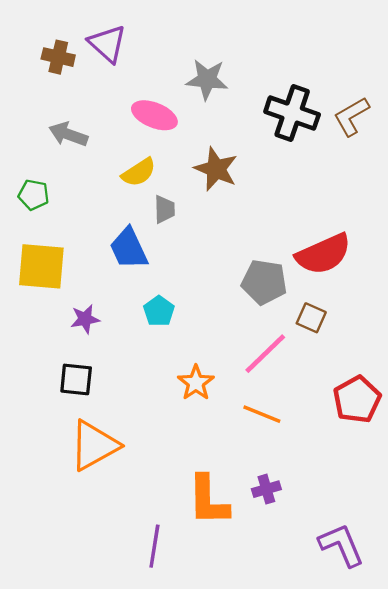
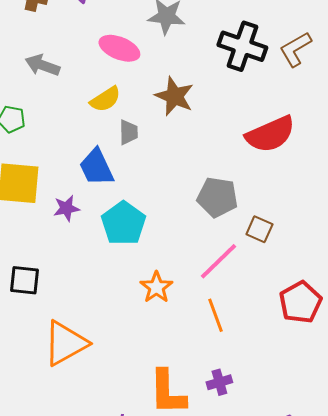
red semicircle: (323, 254) -> (270, 134), moved
cyan pentagon: (159, 311) -> (123, 223), size x1.6
purple star: (85, 319) -> (66, 208), moved
black square: (76, 379) -> (24, 280), moved
orange line: (262, 414) -> (215, 315), turned 48

